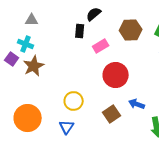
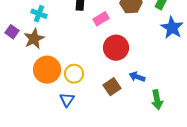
cyan cross: (26, 44) -> (39, 14), moved
orange circle: (28, 118) -> (47, 70), moved

